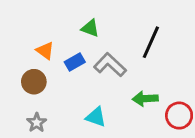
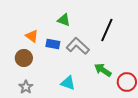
blue rectangle: (75, 62) -> (53, 44), turned 40
green arrow: (145, 99) -> (103, 70), turned 36

